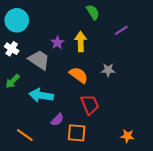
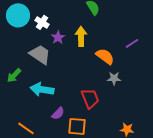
purple line: (121, 30) -> (132, 43), moved
white cross: (12, 49) -> (42, 22), moved
gray star: (108, 70) -> (114, 78), moved
orange semicircle: (79, 75) -> (105, 56), moved

